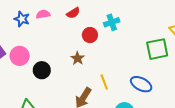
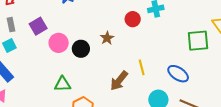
pink circle: (20, 56) -> (59, 43), moved
brown star: (78, 58) -> (107, 38), moved

